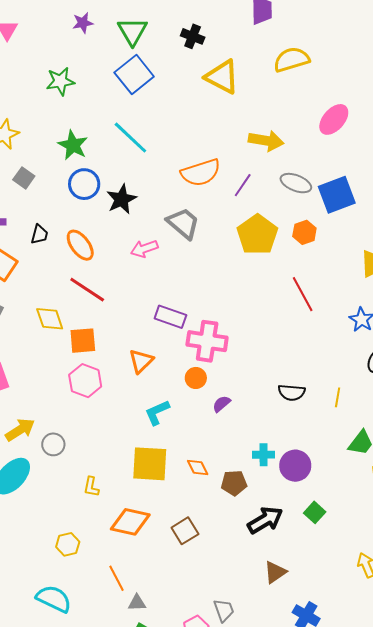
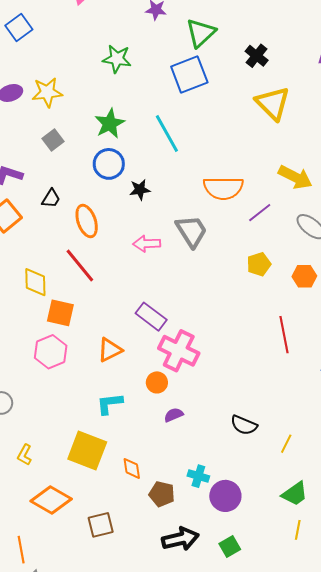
black star: (121, 199) -> (140, 190), size x0.7
yellow pentagon: (257, 235) -> (259, 264), size x0.6

